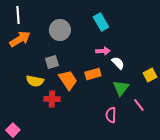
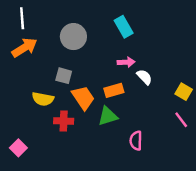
gray square: (52, 62) -> (64, 76), turned 32
yellow square: (150, 75) -> (184, 92), turned -32
green triangle: (121, 88) -> (108, 116), moved, turned 36
pink line: (139, 105) -> (181, 120), moved
pink square: (13, 130) -> (18, 148), moved

